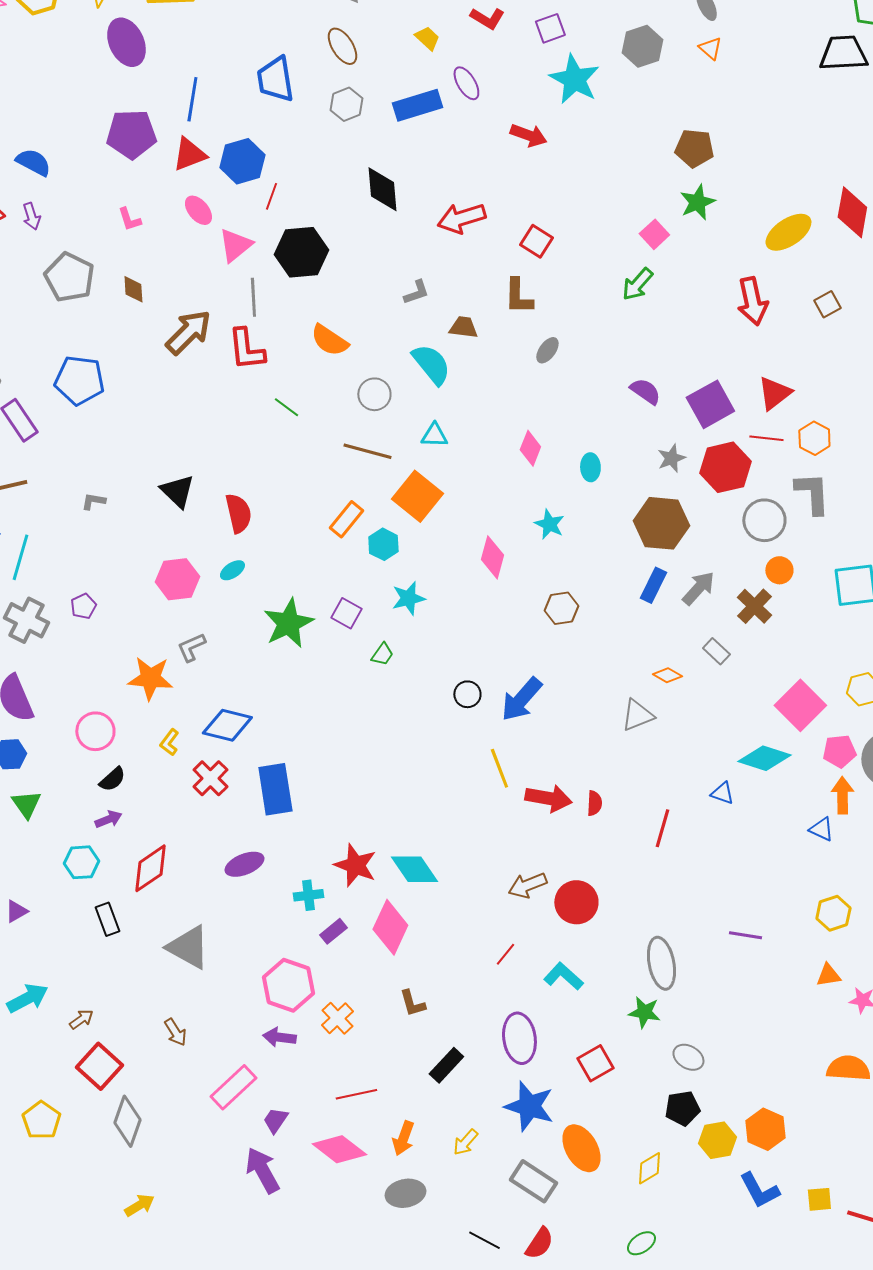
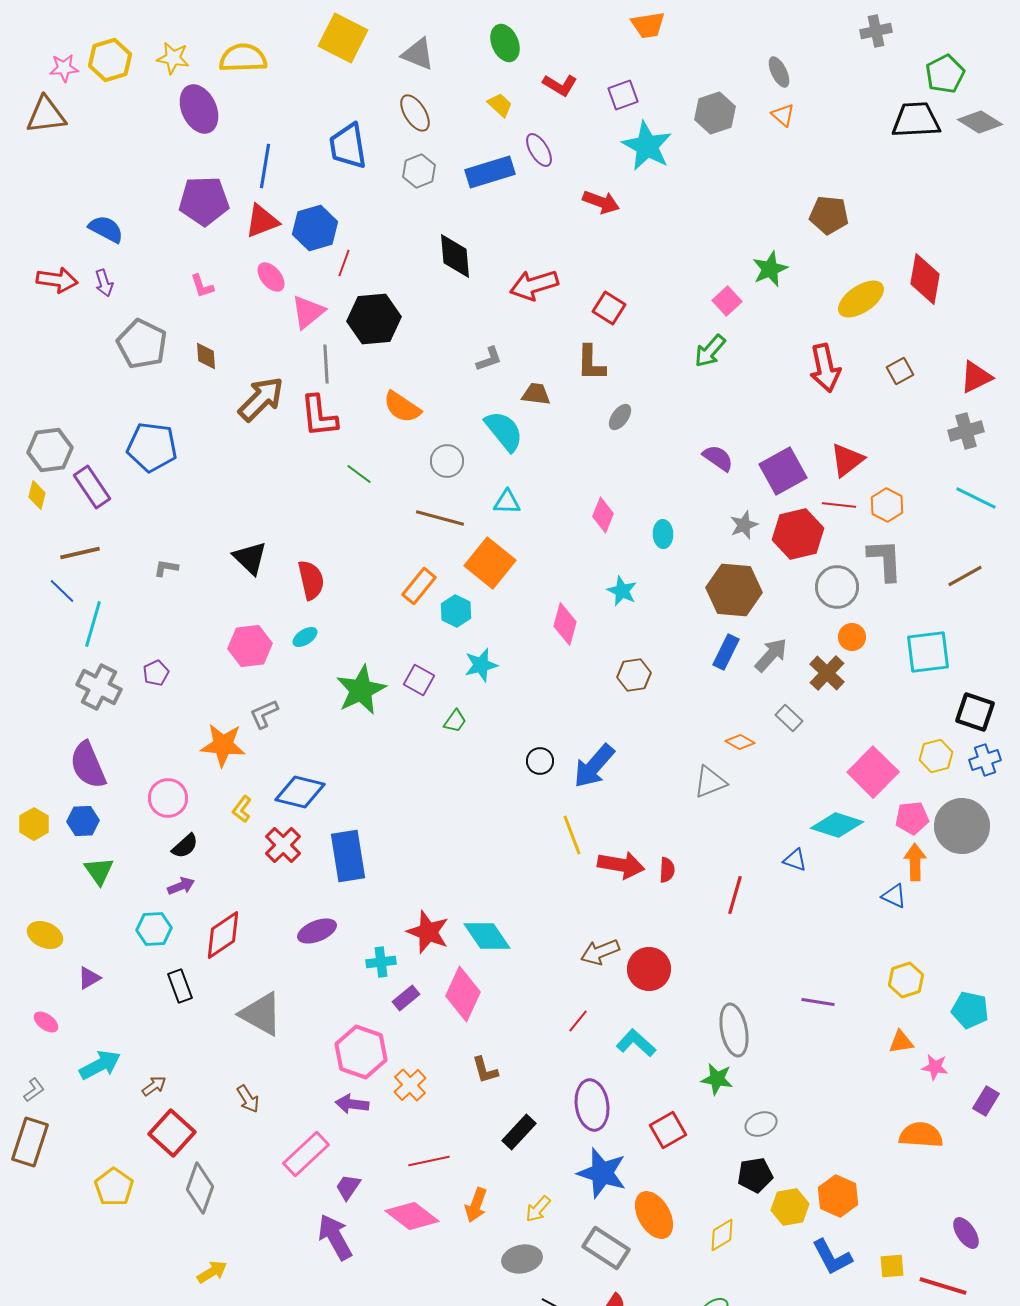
brown pentagon: (694, 148) -> (829, 215), moved
gray ellipse: (688, 1057) -> (761, 1124), turned -52
gray ellipse: (405, 1193) -> (522, 1259), moved

